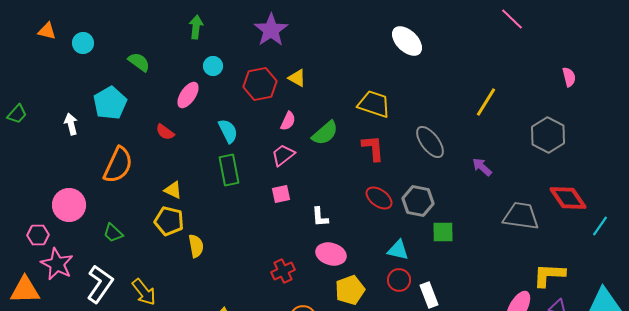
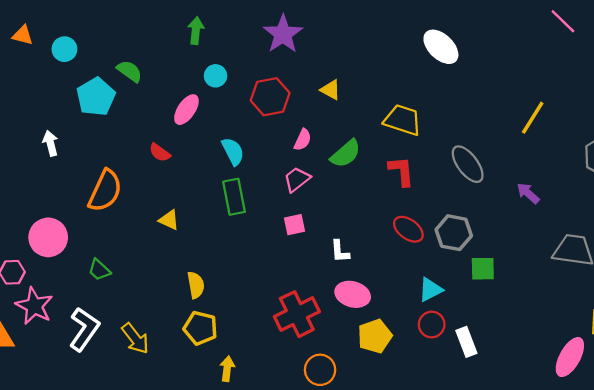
yellow triangle: (297, 78) -> (331, 90), moved
cyan pentagon: (110, 103) -> (96, 97), moved
yellow pentagon: (169, 221) -> (200, 328), moved
cyan triangle: (398, 250) -> (430, 290), turned -40
red cross: (283, 271) -> (297, 314), size x1.6

